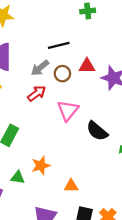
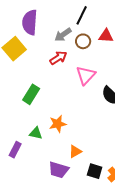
black line: (59, 45) -> (82, 15), turned -54
orange triangle: (71, 186) -> (75, 151), moved, turned -32

